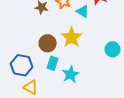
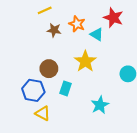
brown circle: (48, 43) -> (49, 69), moved
cyan star: (71, 74) -> (100, 105), moved

